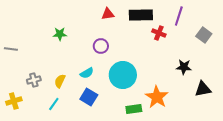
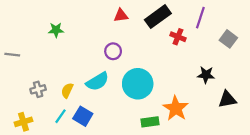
black rectangle: (141, 15) -> (158, 17), turned -35
green star: (60, 34) -> (56, 30), moved
cyan semicircle: (87, 73) -> (97, 81), size x1.5
blue square: (89, 97) -> (83, 116), moved
yellow cross: (14, 101) -> (24, 122), moved

